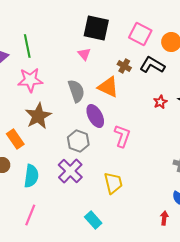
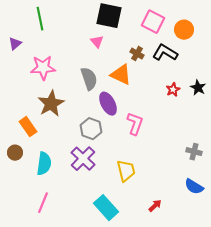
green line: (27, 46) -> (40, 19), moved
red arrow: (164, 218) -> (155, 206), moved, turned 40
cyan rectangle: (93, 220) -> (106, 208), size x1.4

